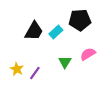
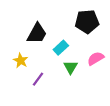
cyan rectangle: (56, 32) -> (61, 48), moved
yellow star: (17, 69) -> (21, 61), moved

